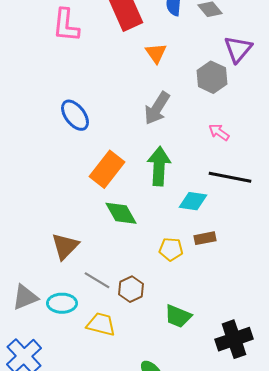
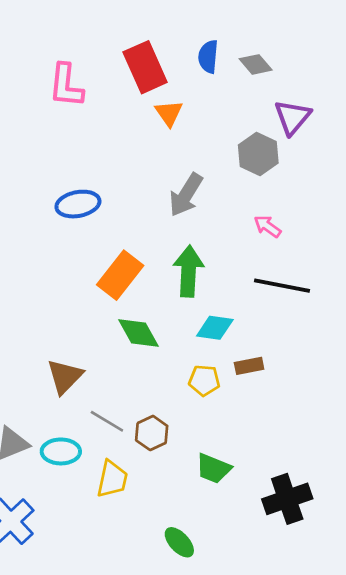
orange triangle: (156, 53) -> (169, 113), moved
blue ellipse: (75, 115) -> (78, 204), turned -64
cyan diamond: (193, 201) -> (215, 328), moved
yellow trapezoid: (101, 324) -> (112, 479), turned 88

